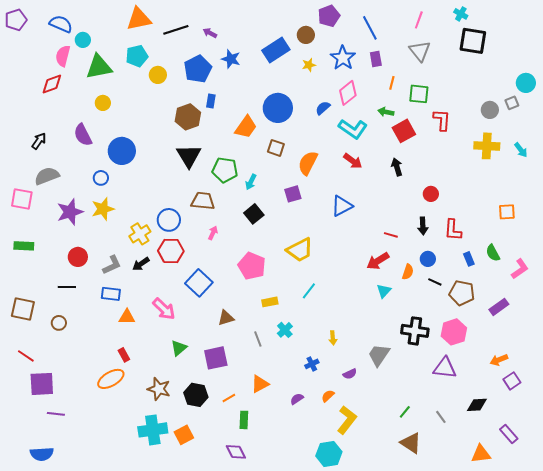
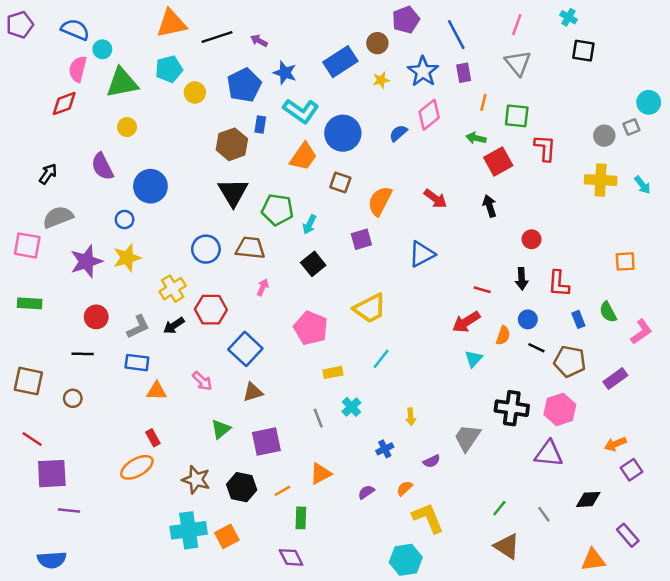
black square: (473, 41) -> (583, 51), size x0.7
cyan L-shape: (353, 129) -> (301, 111), moved
blue circle: (169, 220) -> (206, 249), moved
pink arrow: (164, 309) -> (202, 381), size x0.7
brown triangle: (226, 318) -> (253, 392), moved
yellow L-shape: (347, 420) -> (428, 518), turned -60

